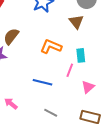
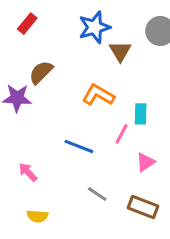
brown triangle: (76, 22) -> (120, 51), moved
gray line: (51, 113) -> (97, 194), moved

